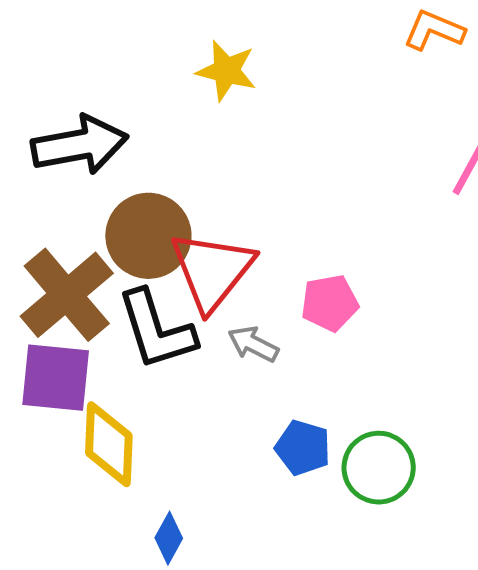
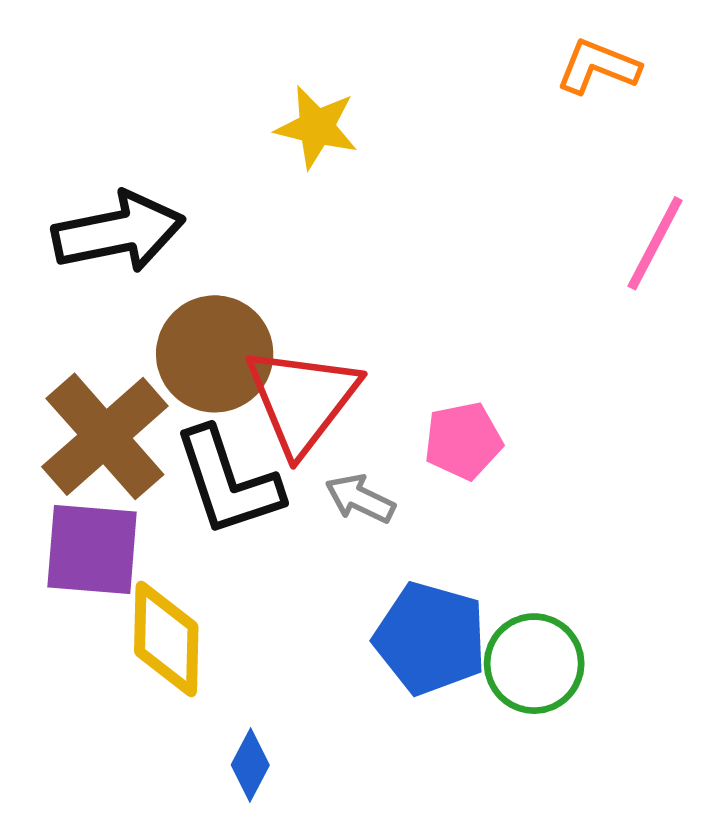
blue pentagon: (303, 448) -> (430, 638), size x1.5

